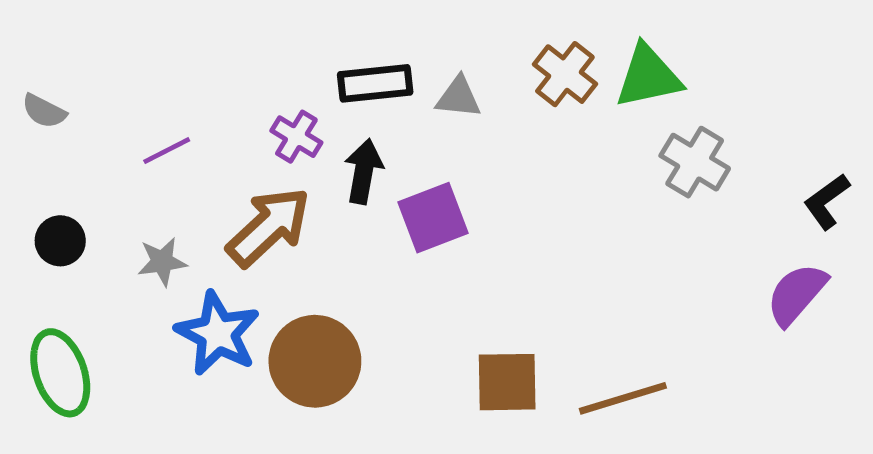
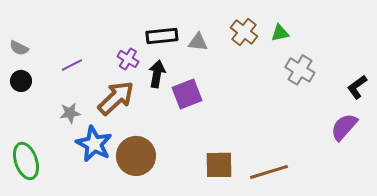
green triangle: (648, 76) -> (280, 33), size x0.6
black circle: (60, 241) -> (21, 81), moved

